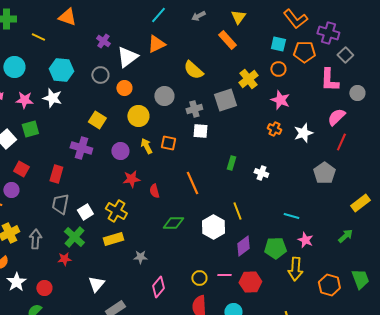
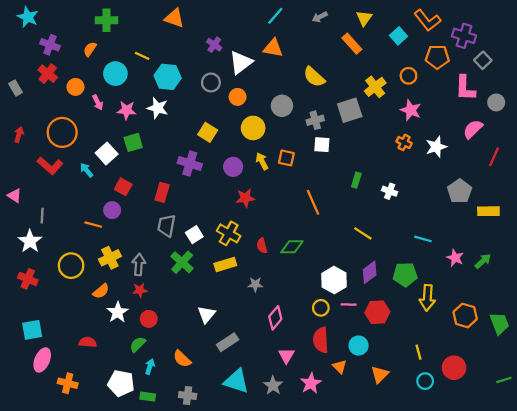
yellow line: (38, 37) -> (142, 56), moved
orange triangle: (156, 44) -> (273, 48), turned 36
cyan square: (278, 44) -> (398, 36), moved, turned 35
red line: (341, 142) -> (494, 157), moved
red semicircle: (154, 191) -> (262, 246), moved
yellow rectangle: (360, 203) -> (488, 211), moved, turned 36
yellow line: (237, 211) -> (363, 233), turned -36
white hexagon: (213, 227) -> (334, 280), moved
pink star: (305, 240) -> (455, 258), moved
red star: (64, 259) -> (140, 290), moved
green trapezoid: (360, 279) -> (500, 323), moved

